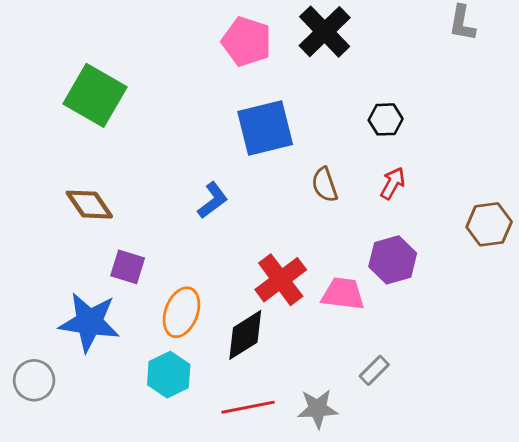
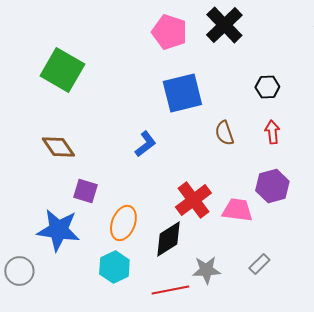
red arrow: (393, 183) -> (272, 132), turned -35
gray star: (318, 409) -> (206, 270), moved

